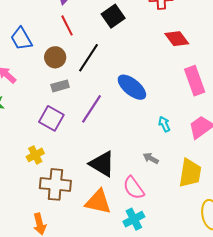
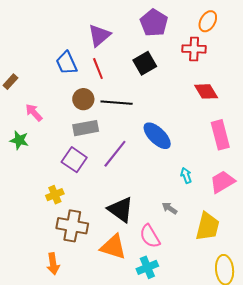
blue trapezoid: (21, 39) -> (67, 63), moved
black line: (89, 58) -> (117, 103), turned 56
gray rectangle: (60, 86) -> (86, 128), size x1.4

